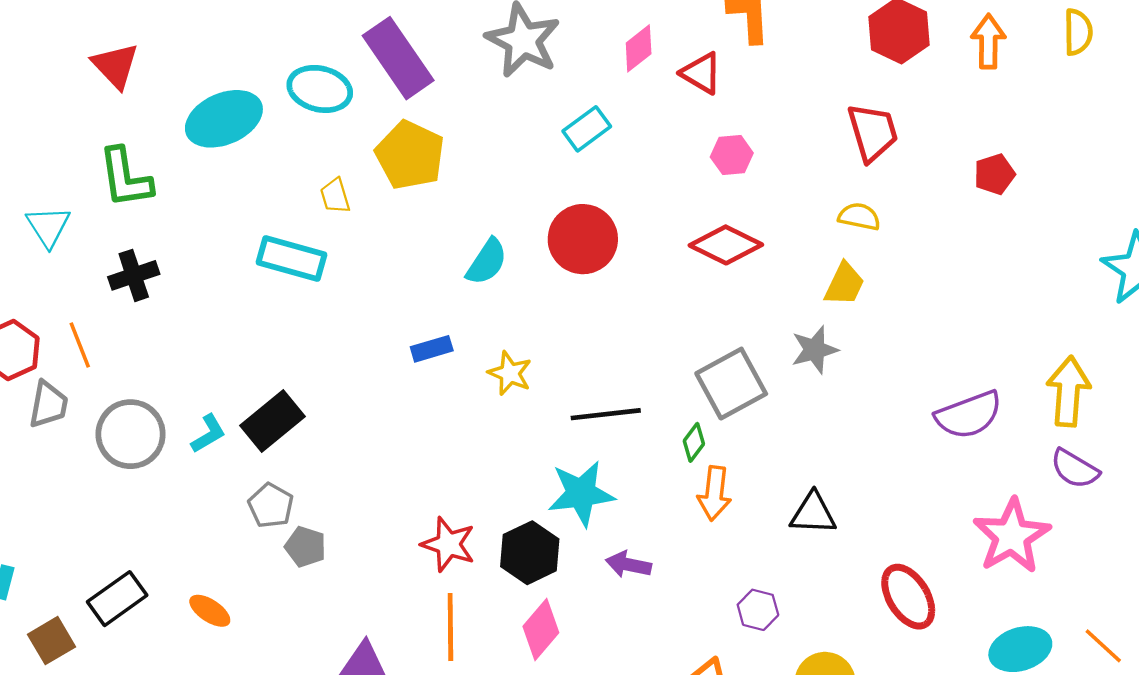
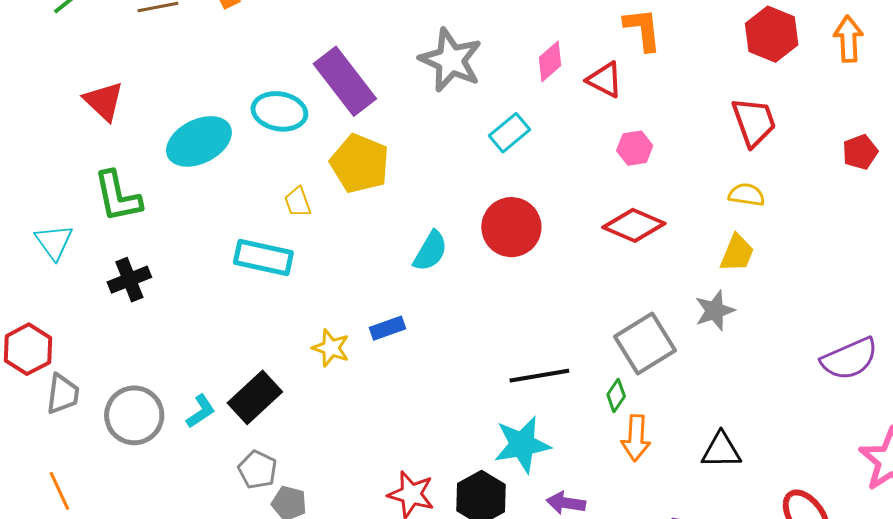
orange line: (80, 345) -> (59, 491), moved
yellow star: (510, 373) -> (331, 348), moved

